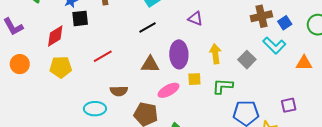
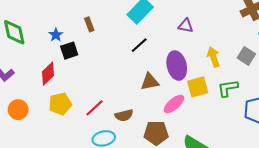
red line: (103, 56) -> (95, 108), moved
yellow square: (194, 79) -> (198, 87), size x1.5

